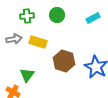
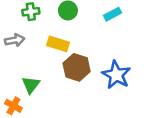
yellow rectangle: (38, 42) -> (58, 44), moved

